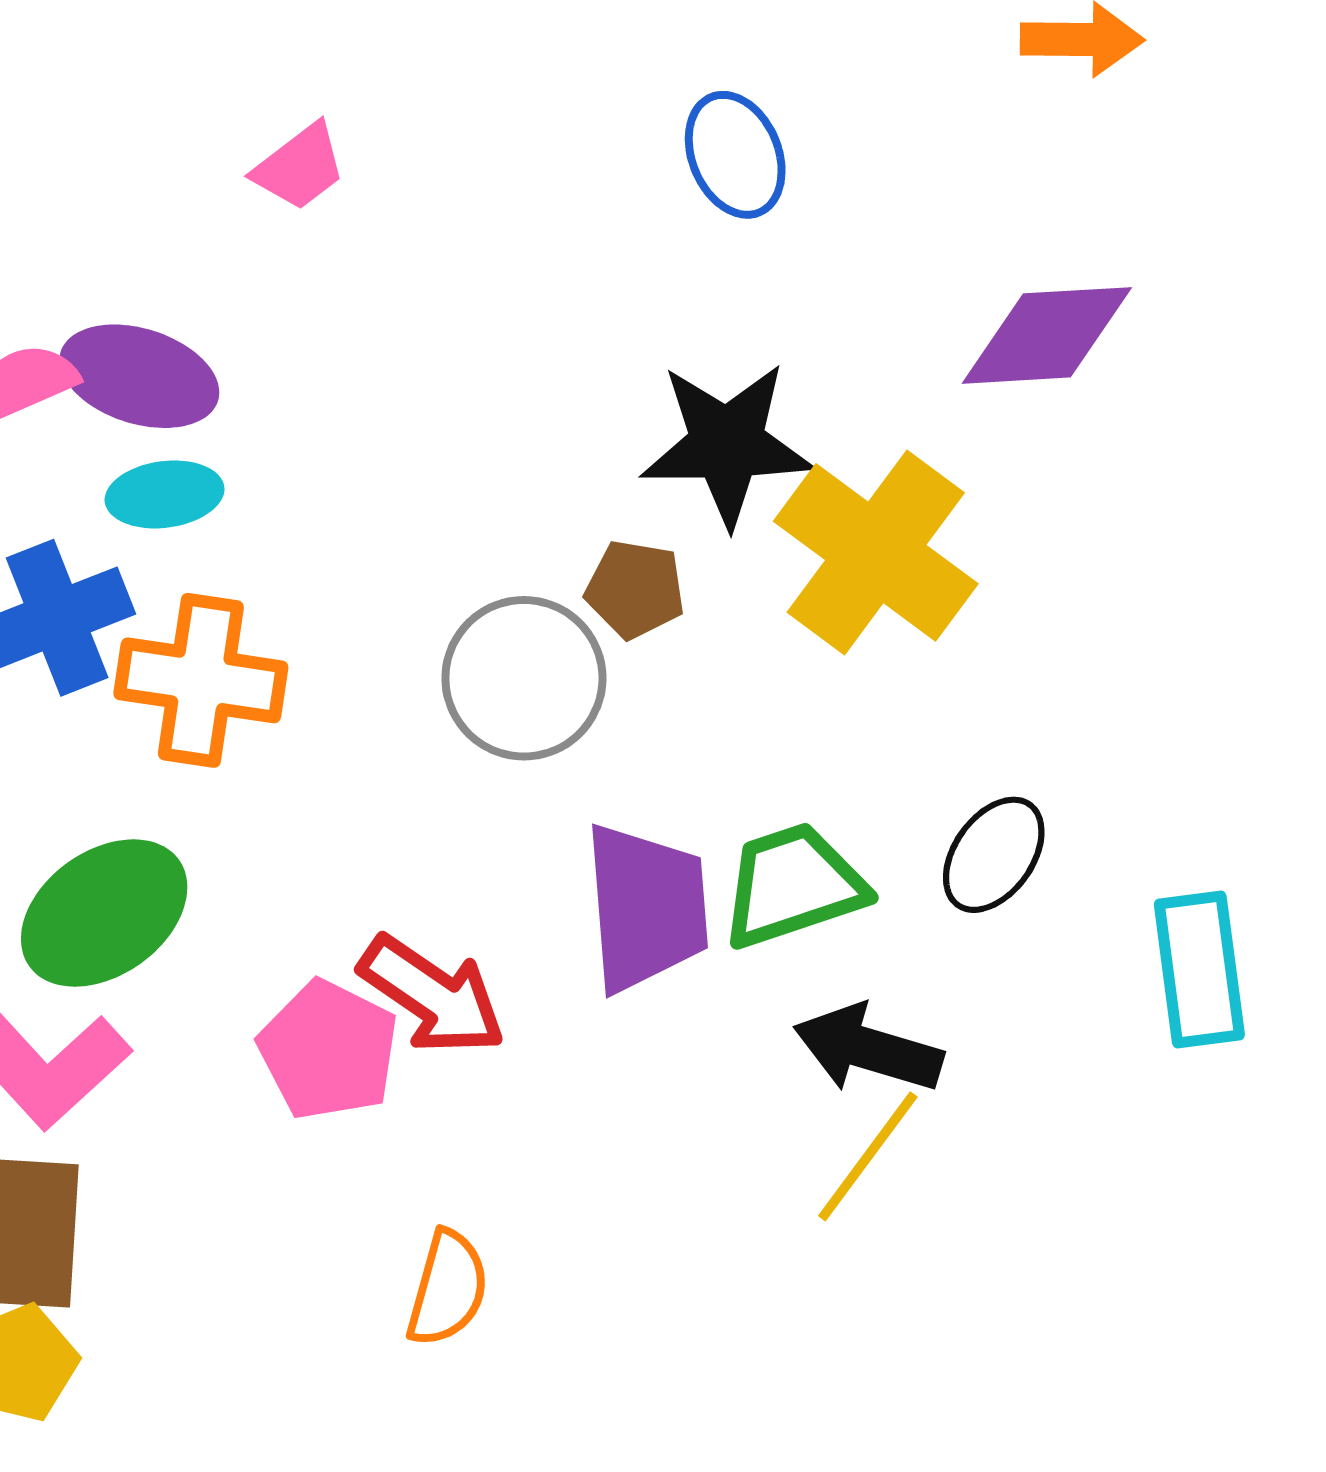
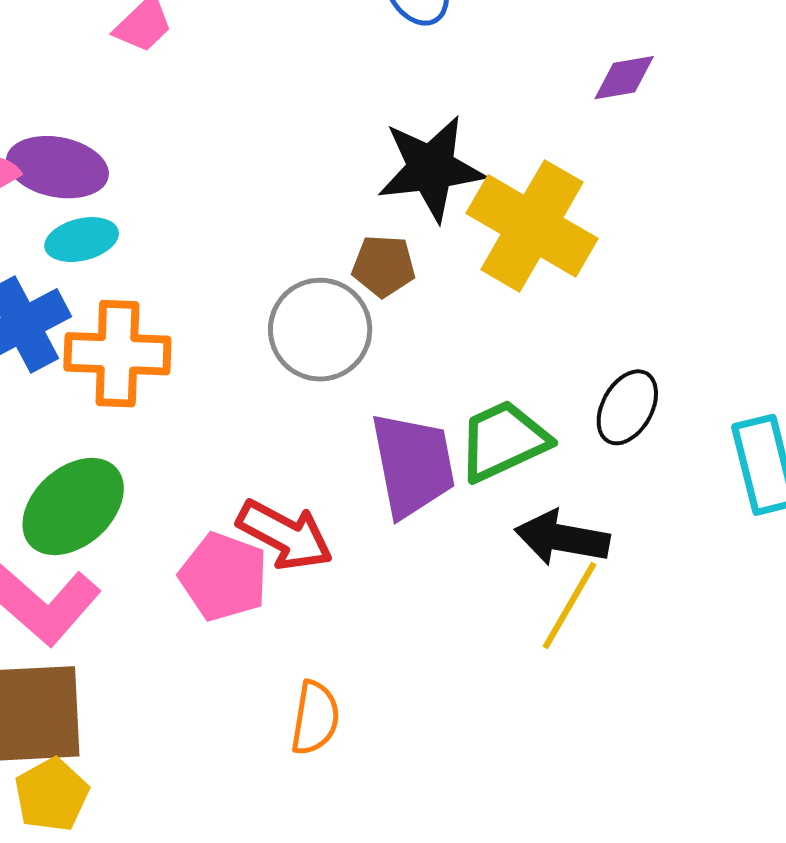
purple diamond: (1047, 335) -> (624, 78), size x0.6

